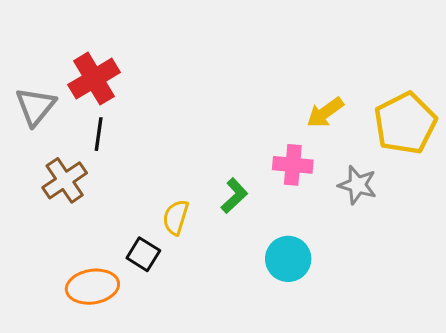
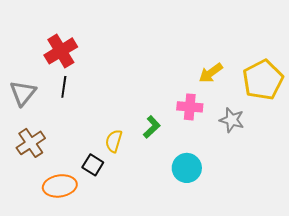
gray triangle: (35, 106) -> (23, 93), moved
brown cross: (65, 180) -> (31, 143), moved

